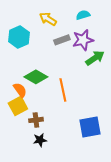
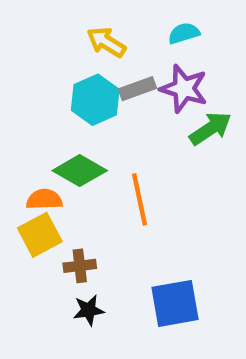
cyan hexagon: (19, 37) -> (95, 100), moved
purple star: (83, 40) -> (184, 89), turned 30
orange semicircle: (20, 90) -> (44, 199), turned -56
blue square: (90, 127) -> (175, 303), moved

